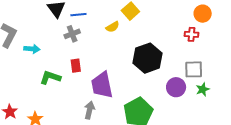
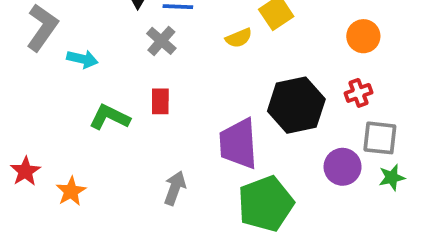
orange circle: (203, 14) -> (363, 36), moved
gray cross: (72, 34) -> (161, 41), turned -35
red cross: (191, 34) -> (358, 93), moved, turned -32
purple trapezoid: (102, 85) -> (238, 144), moved

